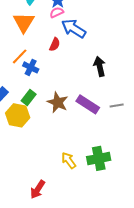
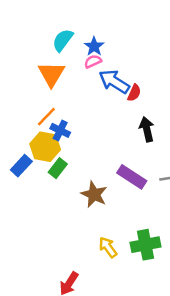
red semicircle: (55, 44) -> (134, 93), moved
brown star: (58, 102) -> (94, 194), moved
yellow hexagon: (18, 115) -> (45, 147), moved

